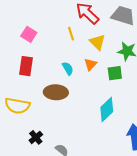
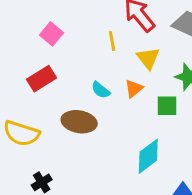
red rectangle: (26, 66) -> (42, 79), turned 42
cyan semicircle: (68, 68) -> (101, 90), turned 152

